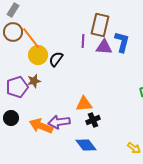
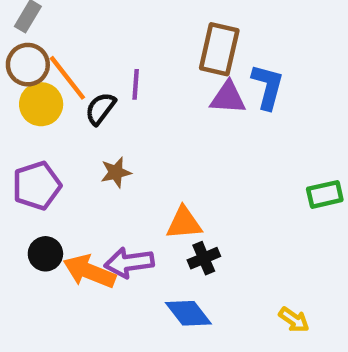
purple line: (83, 41) -> (136, 84), moved
yellow circle: (38, 55) -> (41, 104), moved
black semicircle: (56, 59) -> (100, 109), moved
brown star: (34, 81) -> (116, 172), moved
black circle: (11, 118) -> (45, 254), moved

